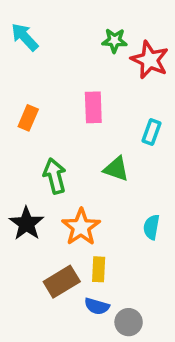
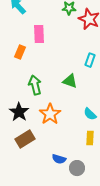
pink rectangle: (93, 107) -> (39, 34), moved
cyan semicircle: (151, 227) -> (90, 114), turned -56
yellow rectangle: (99, 269) -> (90, 138), moved
brown rectangle: (62, 282) -> (25, 139), moved

